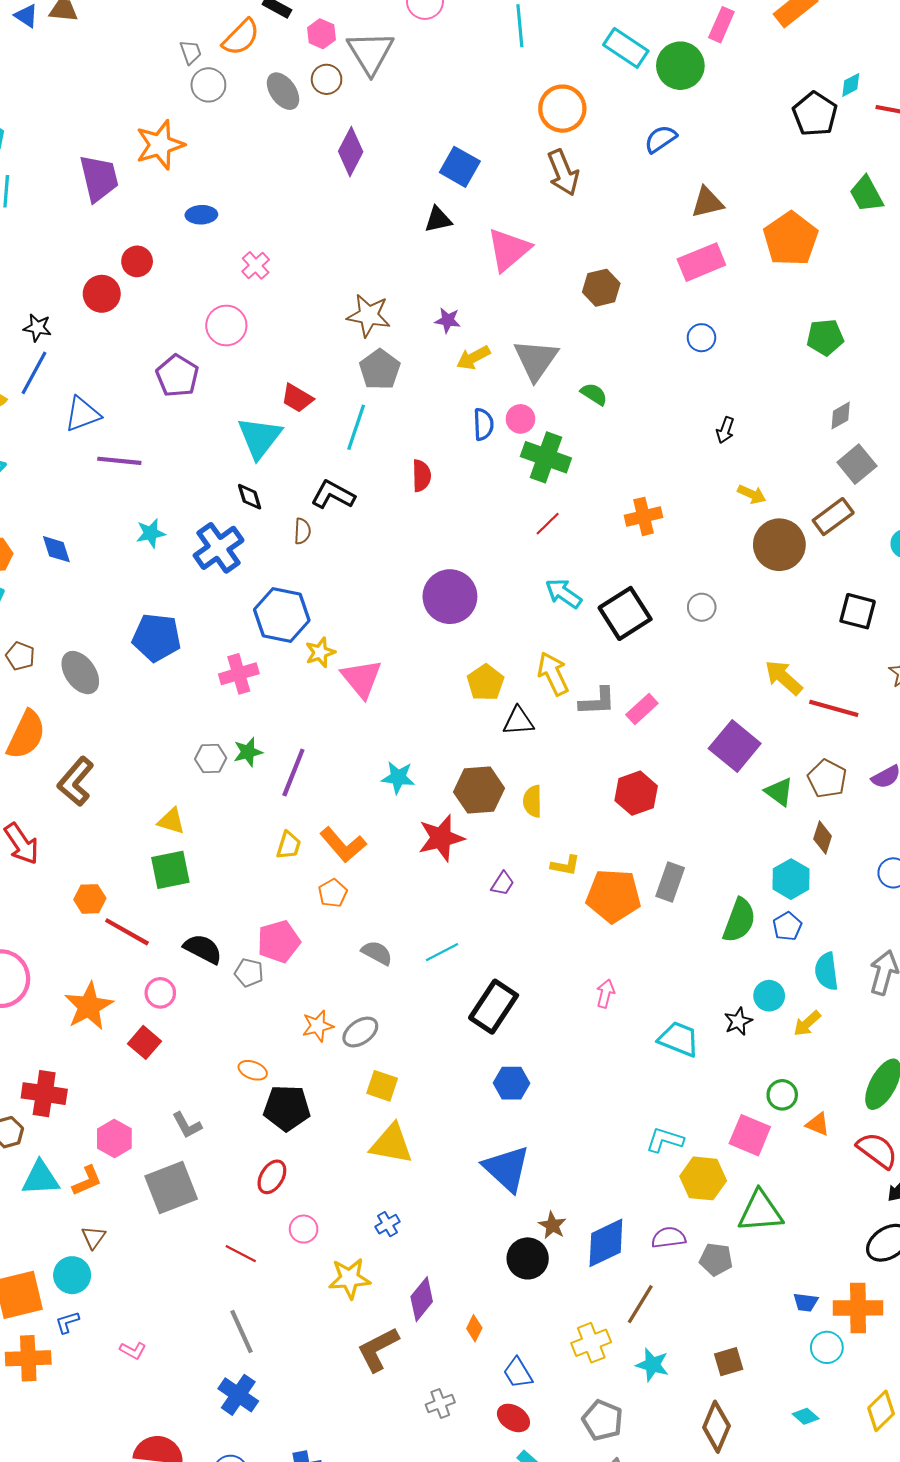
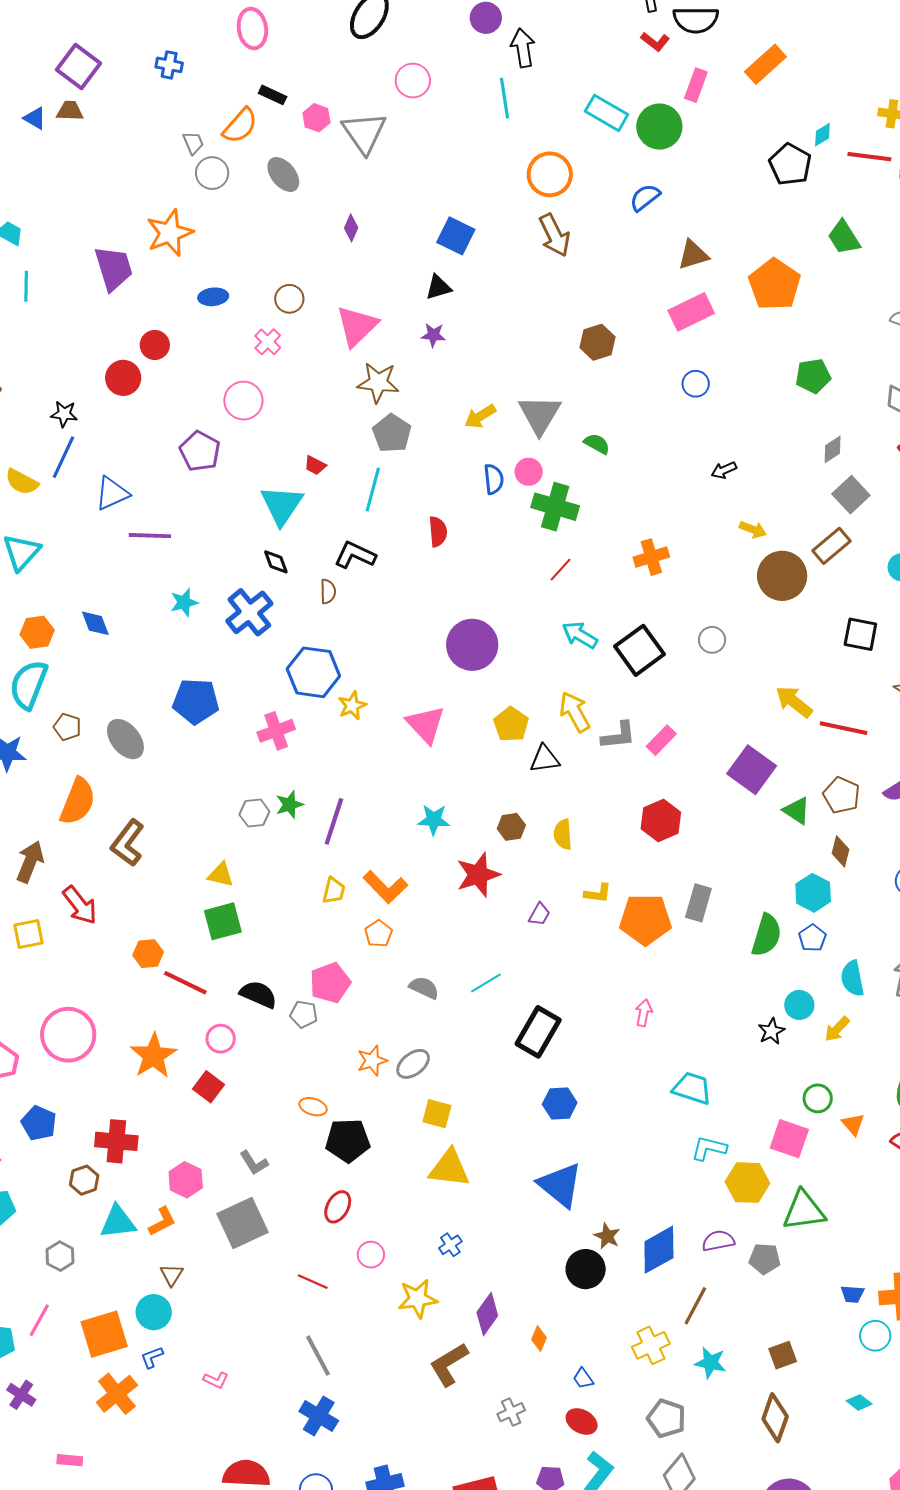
brown circle: (327, 79) -> (289, 299), moved
purple diamond: (351, 152) -> (351, 228), size x0.6
pink triangle: (509, 250) -> (357, 326), moved
purple star: (448, 320) -> (433, 335), moved
red trapezoid: (297, 398) -> (315, 465), size x0.7
black arrow: (725, 430) -> (724, 470), turned 50
pink triangle: (362, 679) -> (426, 724), moved
brown hexagon: (479, 790) -> (511, 827), size x0.6
cyan trapezoid: (679, 1039) -> (692, 1088), moved
orange triangle: (818, 1124) -> (853, 1124), turned 30
orange cross: (28, 1358) -> (117, 1394), turned -33
blue trapezoid: (518, 1373) -> (583, 1378), size x0.7

